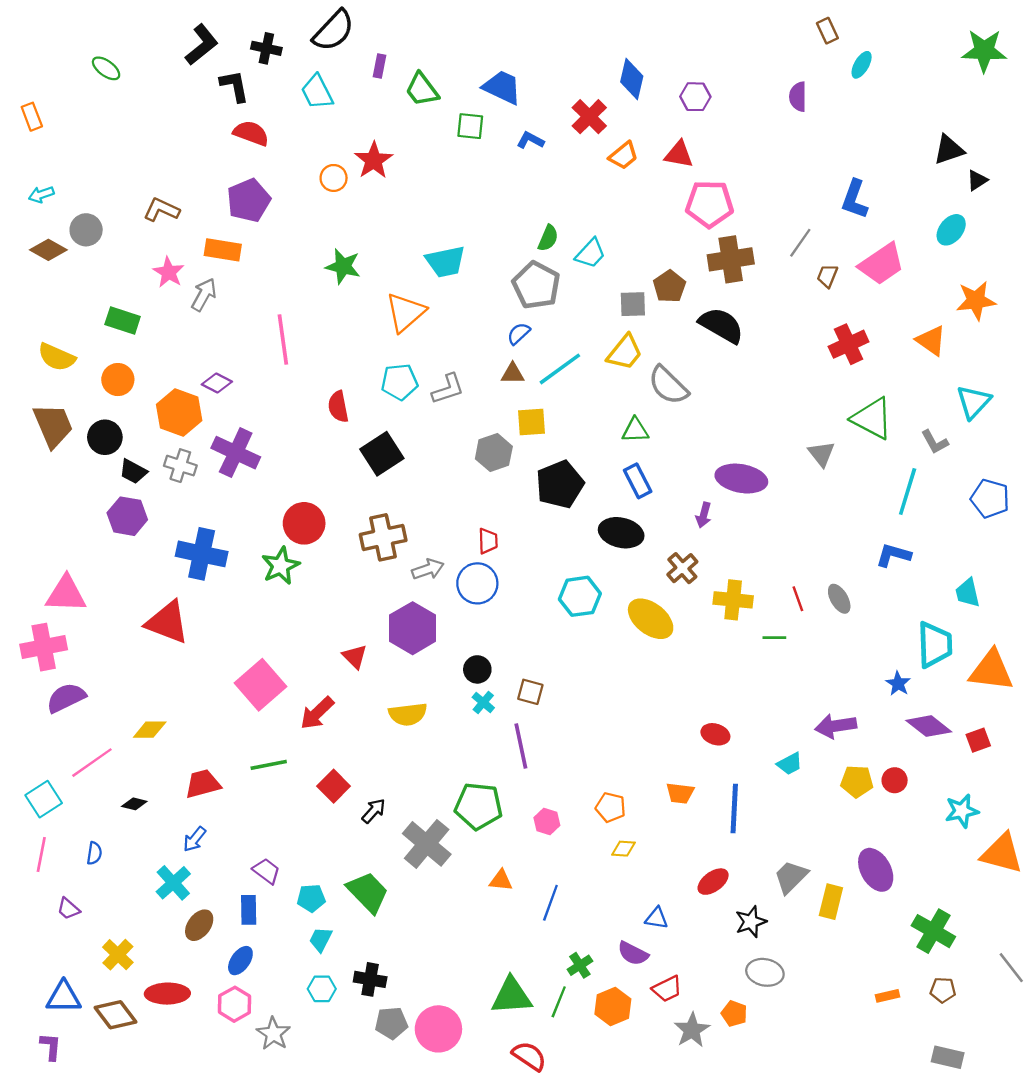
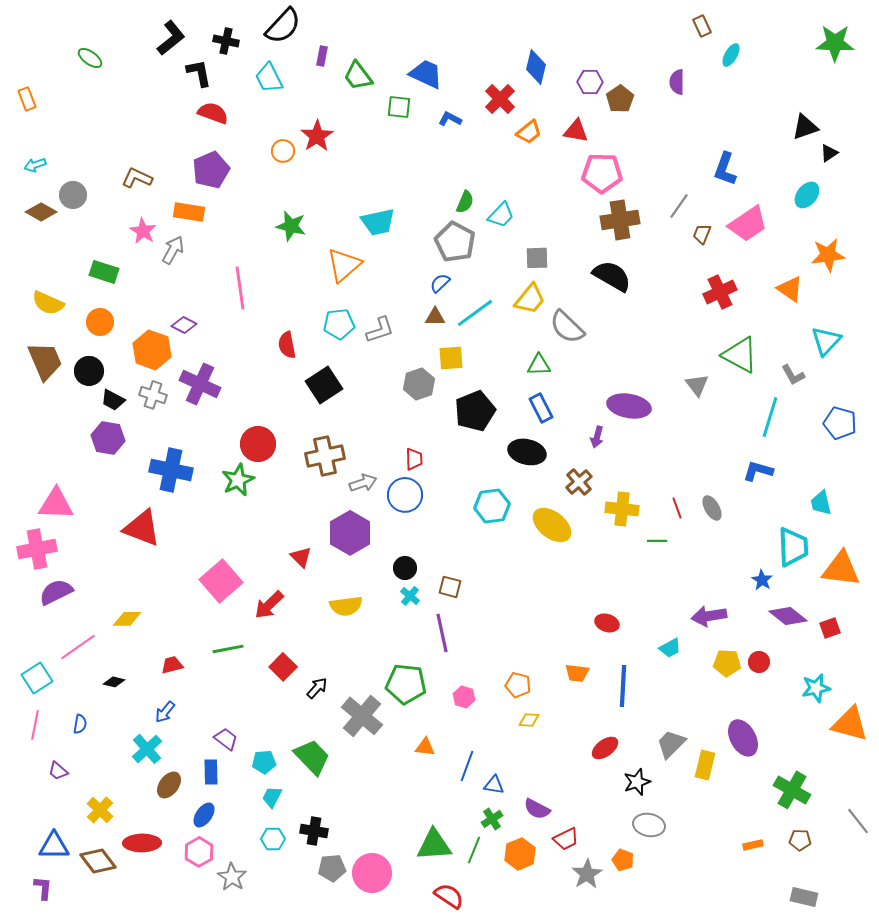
brown pentagon: (669, 286) -> (620, 99), moved
red trapezoid: (203, 784) -> (172, 665), size x0.7
blue triangle: (656, 918) -> (494, 785), moved

